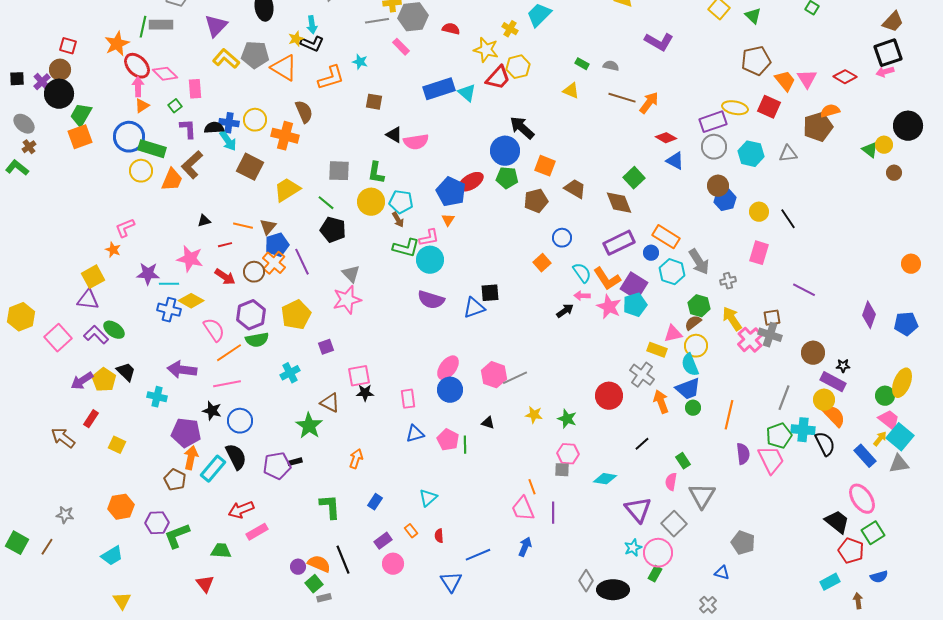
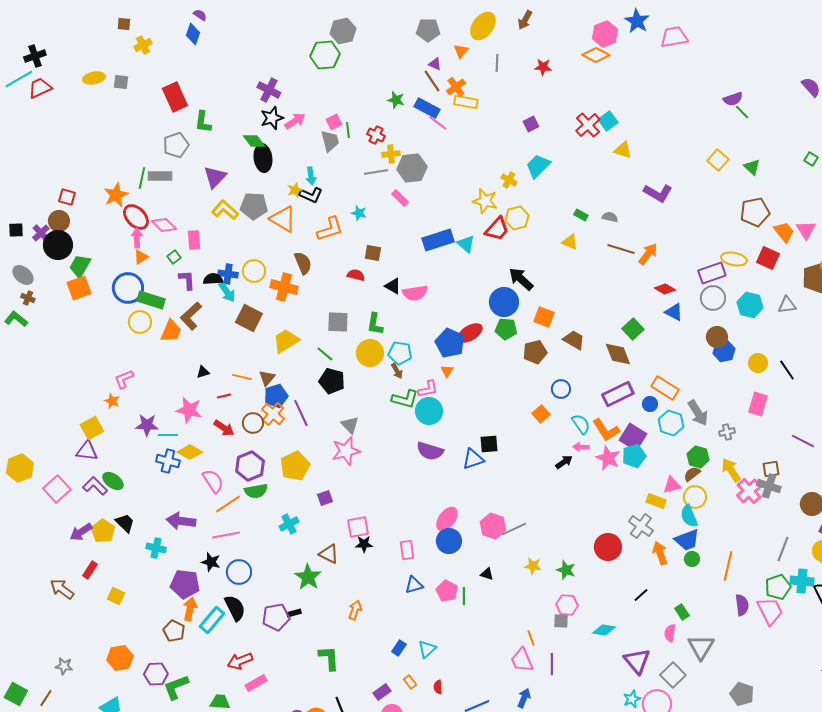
red semicircle: (451, 29) -> (356, 275), moved
brown cross: (29, 147) -> (28, 298), turned -32
blue rectangle: (375, 502) -> (399, 648), moved

